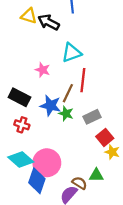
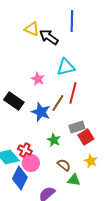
green star: (66, 113) -> (54, 140), moved
red cross: (22, 125) -> (25, 150), moved
red square: (105, 137) -> (86, 137), moved
pink circle: (47, 163) -> (31, 163), size x0.7
brown semicircle: (80, 183) -> (64, 165), moved

